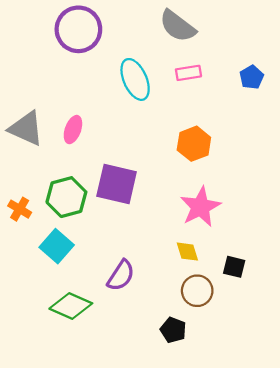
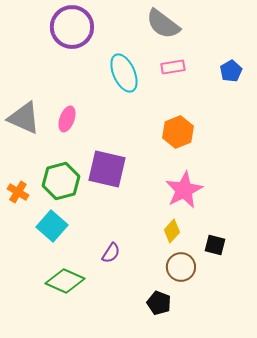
yellow diamond: (187, 252) -> (172, 231), turned 60
purple semicircle: (121, 276) -> (111, 253), size x0.7

